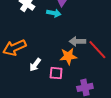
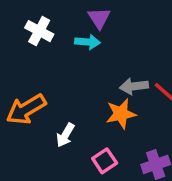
pink square: (56, 73) -> (105, 161), moved, turned -32

